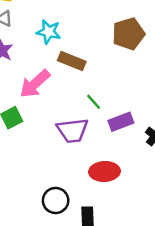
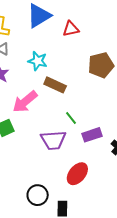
red ellipse: (104, 171) -> (77, 174), turned -50

